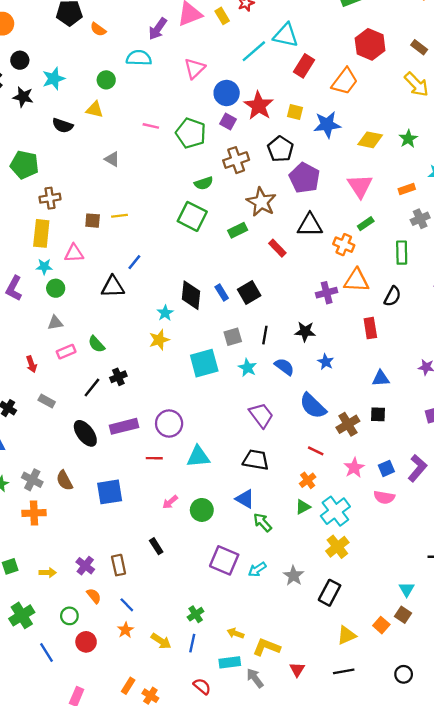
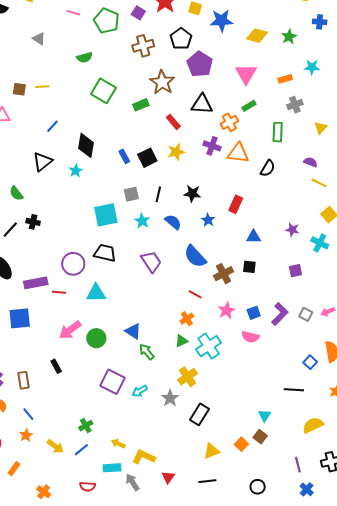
green semicircle: (204, 183) -> (84, 57), moved
orange cross: (344, 245) -> (229, 122), turned 36
black triangle: (113, 287) -> (42, 162), moved, turned -40
purple cross: (327, 293) -> (212, 146), moved, turned 30
black diamond: (191, 295) -> (86, 145), moved
red rectangle: (370, 328) -> (236, 204), moved, turned 30
yellow star: (159, 340) -> (176, 152), moved
black cross: (118, 377) -> (33, 222), turned 32
purple rectangle: (124, 426) -> (36, 283), moved
black trapezoid: (256, 460) -> (105, 253), moved
pink arrow: (170, 502) -> (70, 330), size x1.6
yellow cross: (337, 547) -> (187, 377), moved
blue line: (192, 643) -> (81, 450), turned 35
orange rectangle: (128, 686) -> (14, 469), moved
red semicircle: (202, 686) -> (87, 487), turned 140

